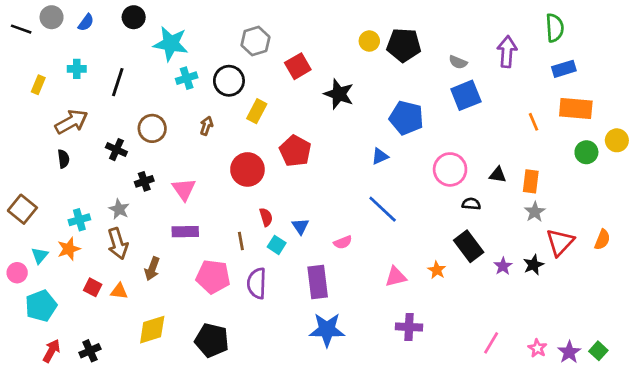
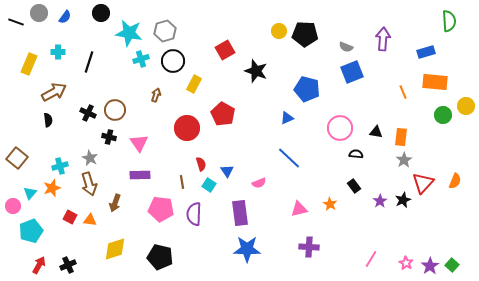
green semicircle: (555, 28) -> (449, 21), moved
gray hexagon: (255, 41) -> (165, 31), moved
yellow rectangle: (38, 85) -> (29, 64), size x1.5
brown circle: (152, 128) -> (115, 110), moved
black cross: (144, 181) -> (109, 137), turned 32
black rectangle: (469, 246) -> (354, 186), size x0.6

